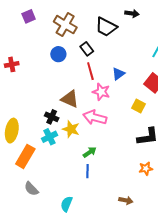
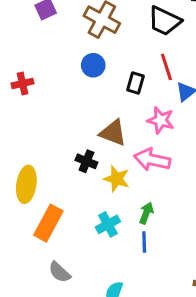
black rectangle: (87, 49) -> (136, 83), moved, turned 56
red line: (90, 71) -> (166, 67), moved
cyan cross: (49, 137) -> (108, 224), moved
green arrow: (90, 152) -> (146, 213), turned -32

